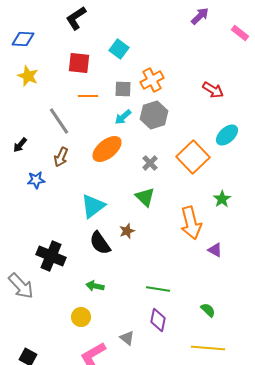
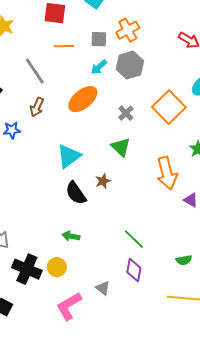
black cross: (51, 256) -> (27, 269), moved
green line: (158, 289) -> (134, 239), turned 35
green semicircle: (208, 310) -> (184, 260), turned 126

